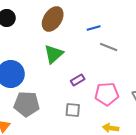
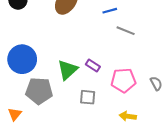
green triangle: (54, 54) -> (68, 70), moved
purple rectangle: (78, 80) -> (93, 66), turned 64

